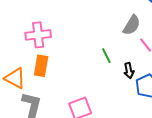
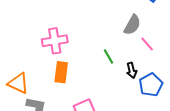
pink cross: (38, 35) -> (55, 41), moved
orange rectangle: (41, 66) -> (61, 72), moved

